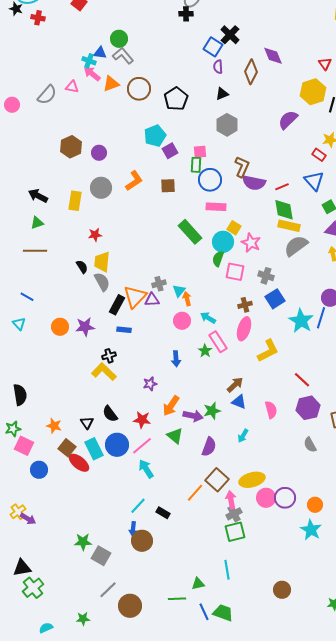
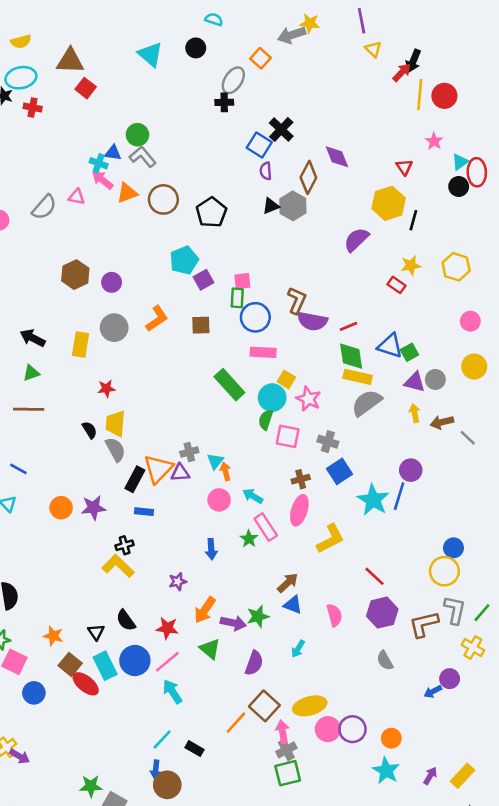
gray hexagon: (227, 125) -> (293, 206), moved
blue triangle: (314, 181) -> (390, 346), moved, turned -30

